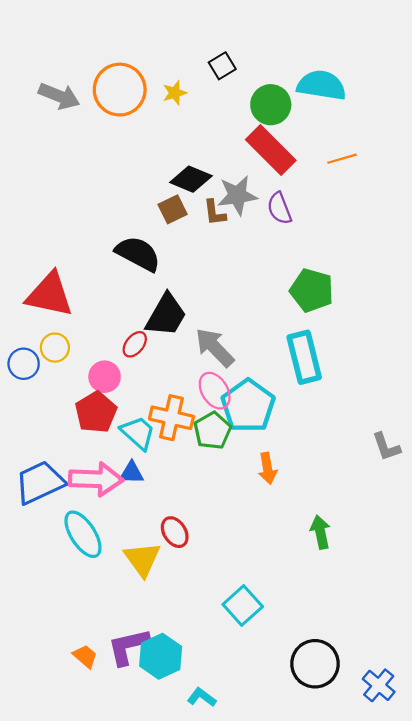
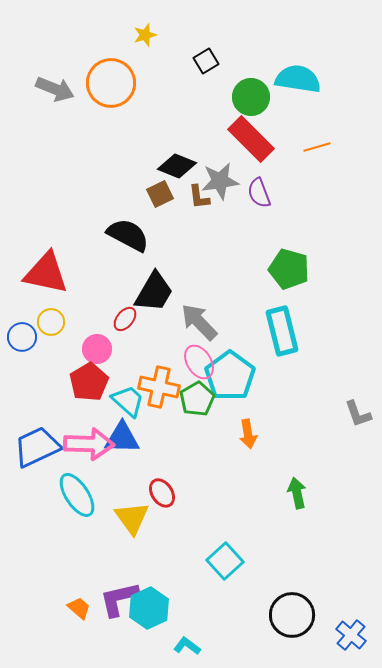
yellow star: (175, 93) -> (145, 35), moved
blue triangle: (132, 473) -> (122, 438), size x1.5

